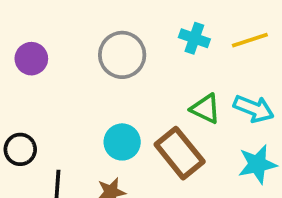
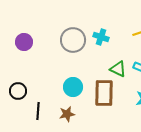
cyan cross: (194, 38) -> (101, 37), moved
brown rectangle: (180, 153) -> (104, 93), turned 40

